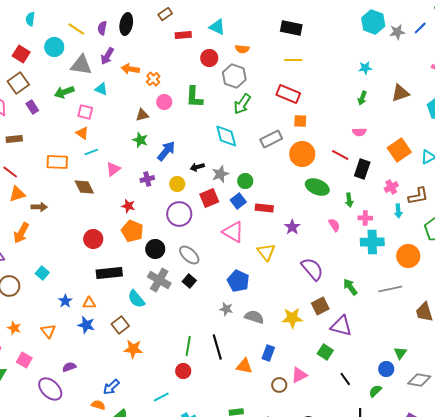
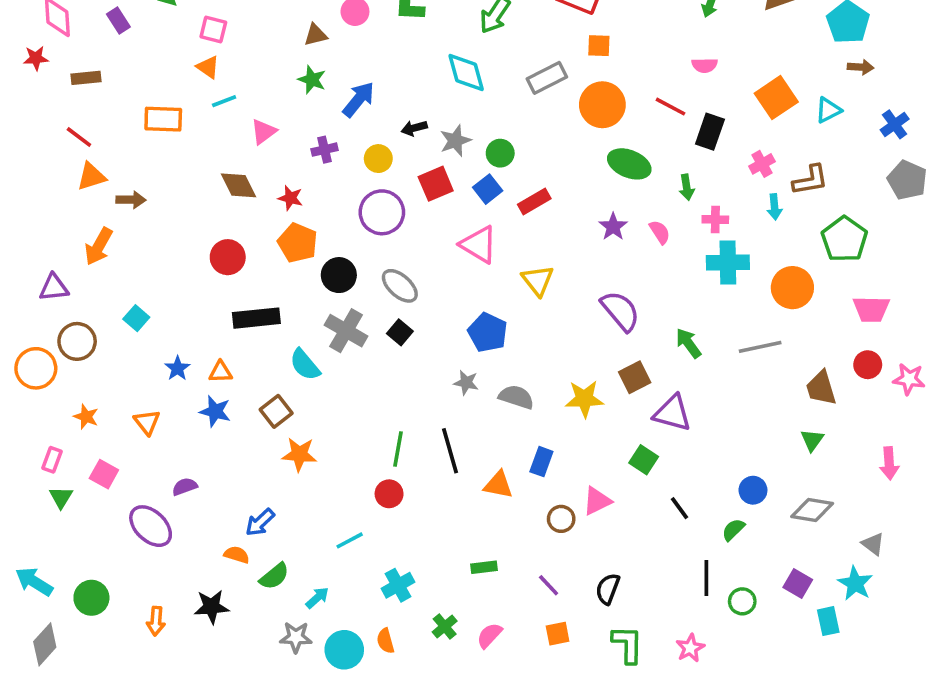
brown diamond: (84, 187) -> (238, 185), moved
red rectangle: (264, 208) -> (534, 202), turned -36
purple star: (292, 227) -> (613, 227), moved
green triangle: (400, 353) -> (812, 440), moved

